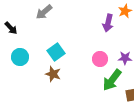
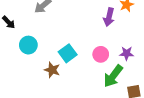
cyan square: (56, 52) -> (68, 53), moved
cyan circle: (20, 57) -> (28, 45), moved

